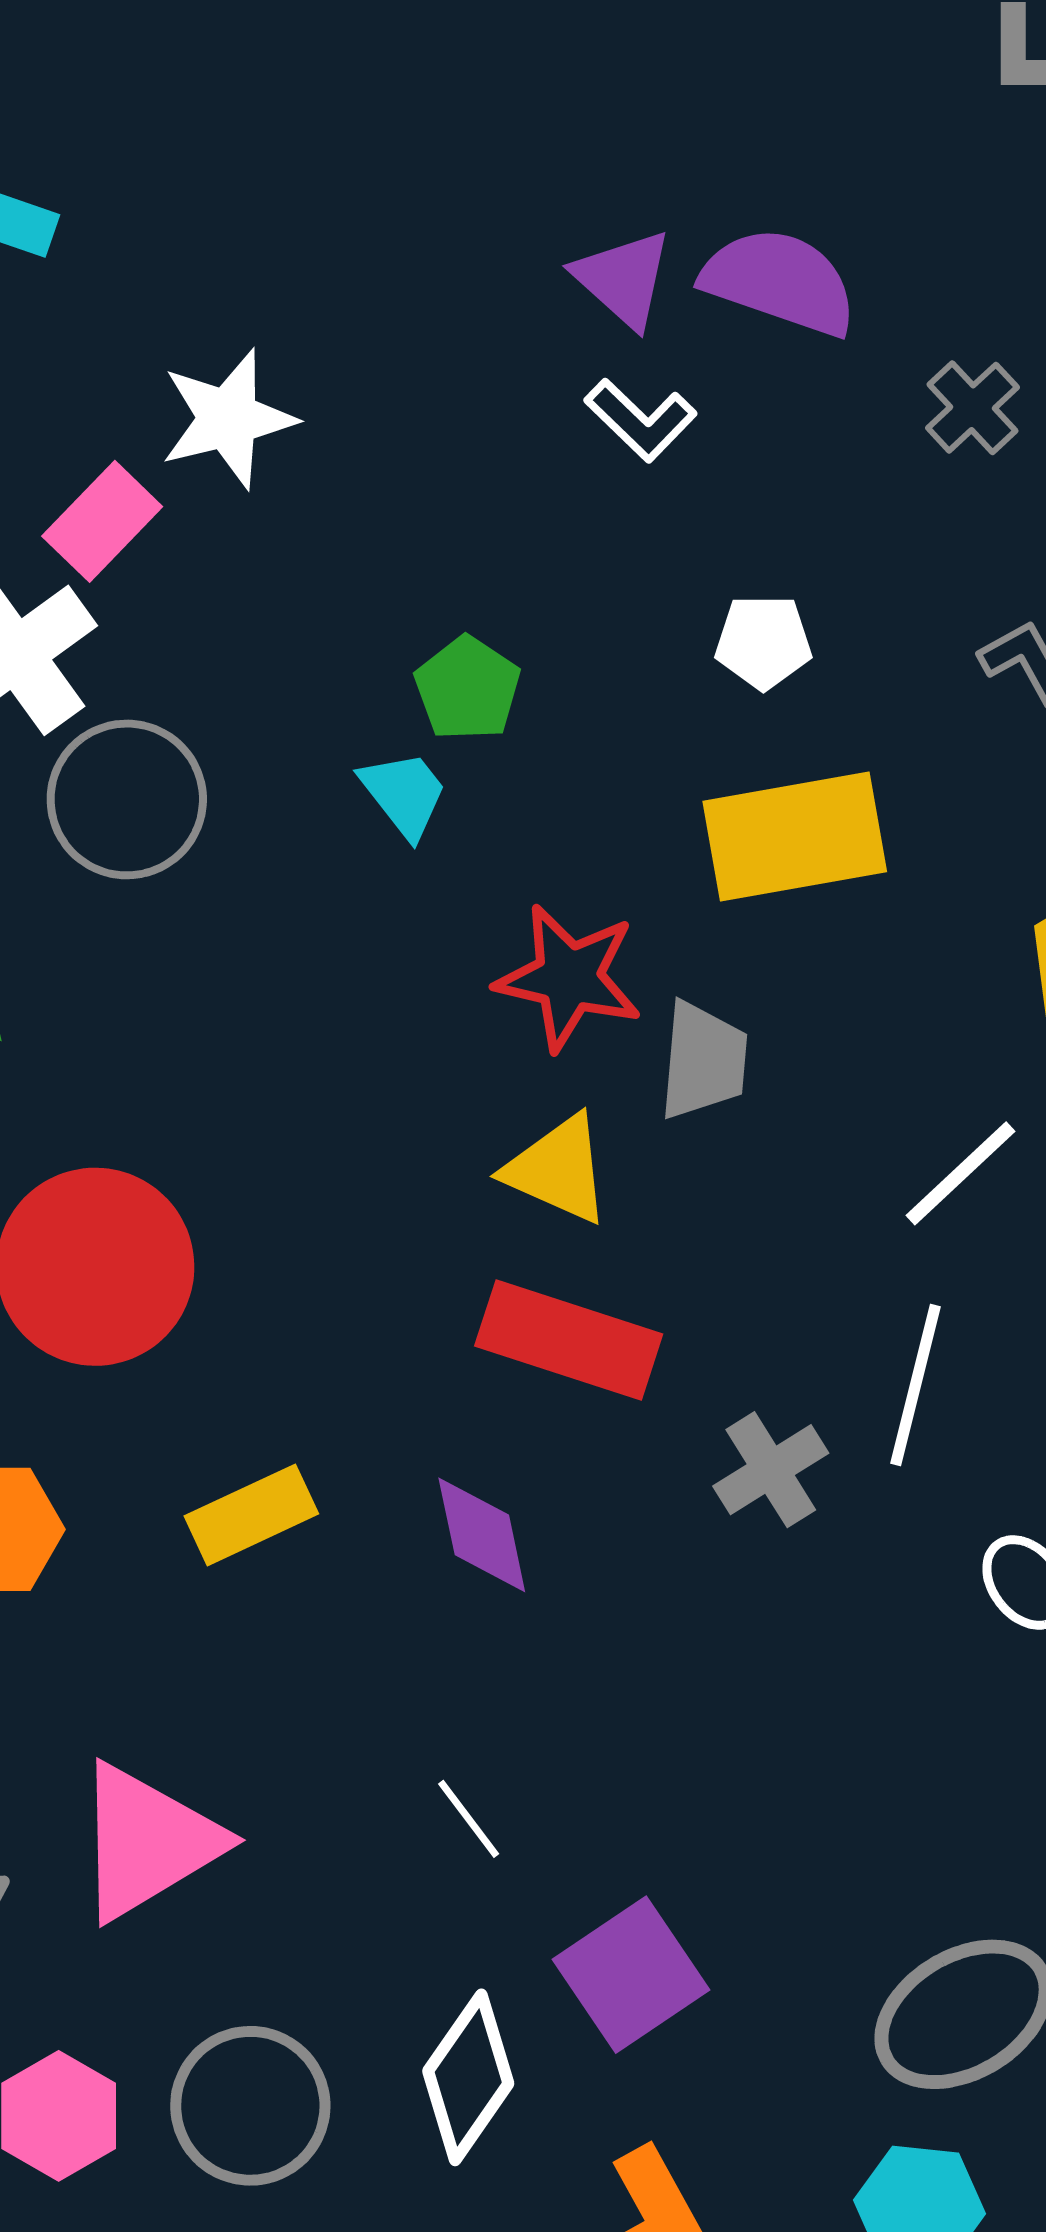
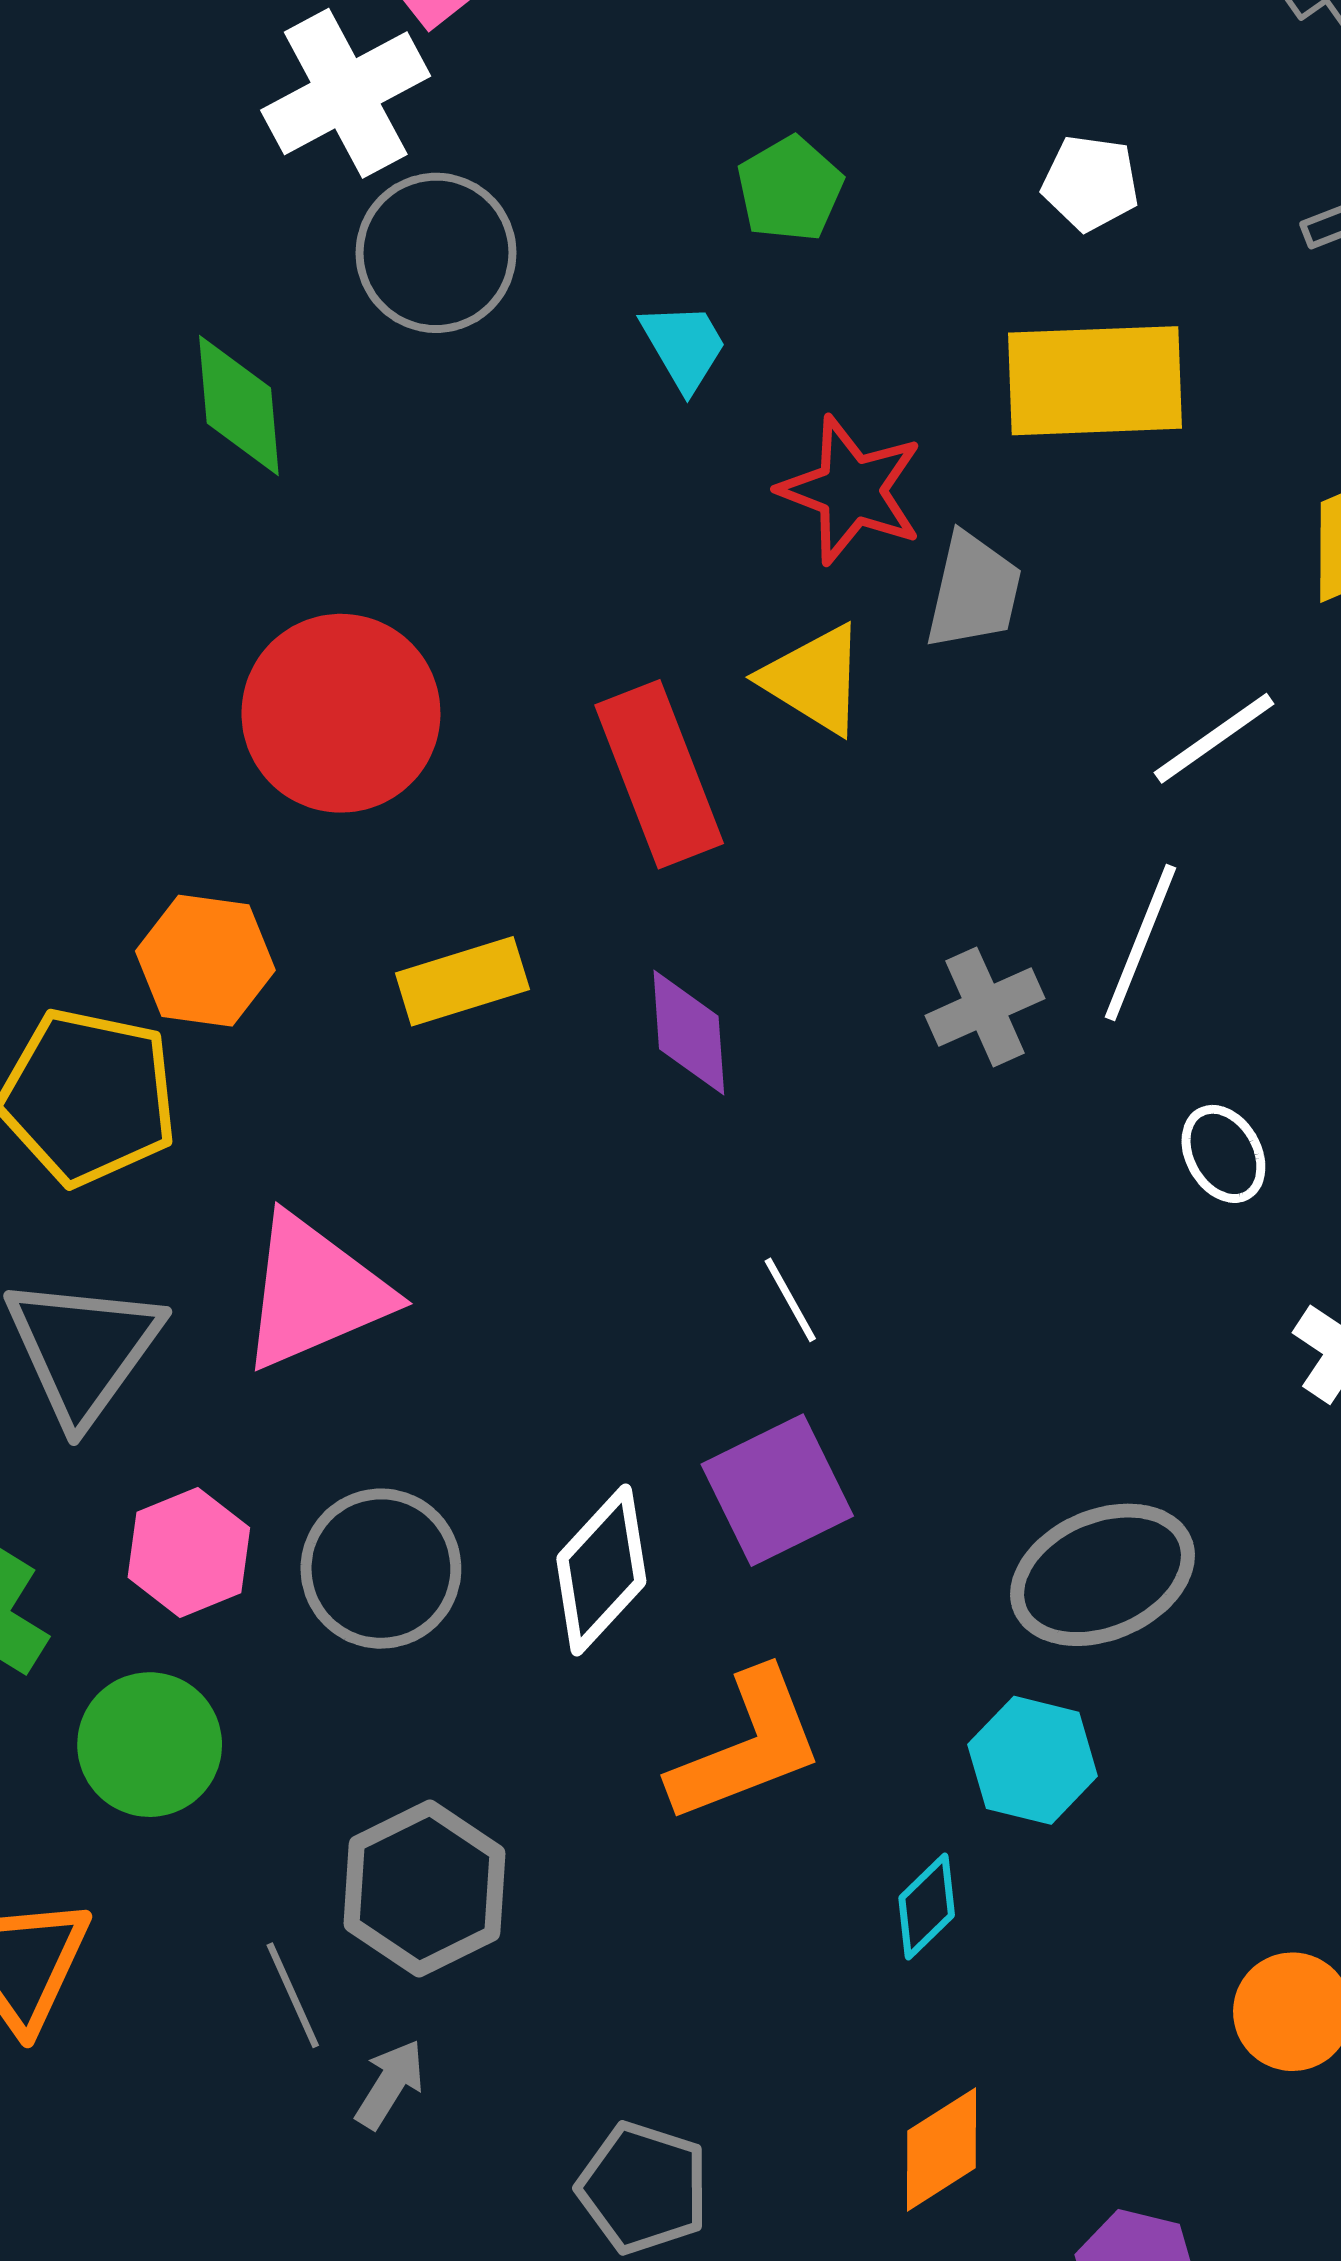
cyan trapezoid: (404, 794) -> (684, 346), moved
red rectangle: (569, 1340) -> (659, 774), moved, turned 43
white line: (469, 1819) -> (790, 1300), moved

